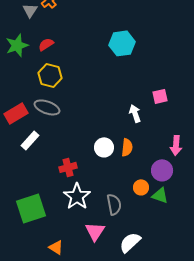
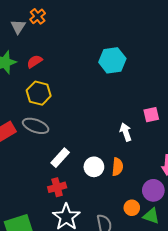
white rectangle: (30, 140) -> (60, 158), moved

